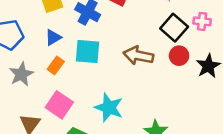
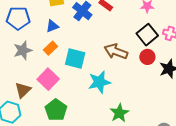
cyan square: (87, 52) -> (75, 59), moved
cyan star: (109, 108) -> (99, 82), moved, turned 30

